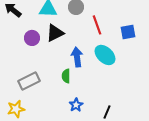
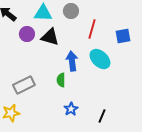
red line: (97, 25) -> (92, 29), turned 36
black triangle: (55, 33) -> (50, 37), turned 42
purple circle: (32, 38) -> (27, 34), moved

